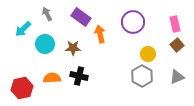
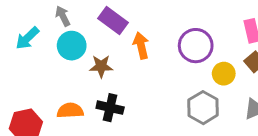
purple circle: (133, 22) -> (196, 46), moved
cyan circle: (45, 44) -> (72, 46), moved
yellow circle: (148, 54) -> (224, 74), moved

